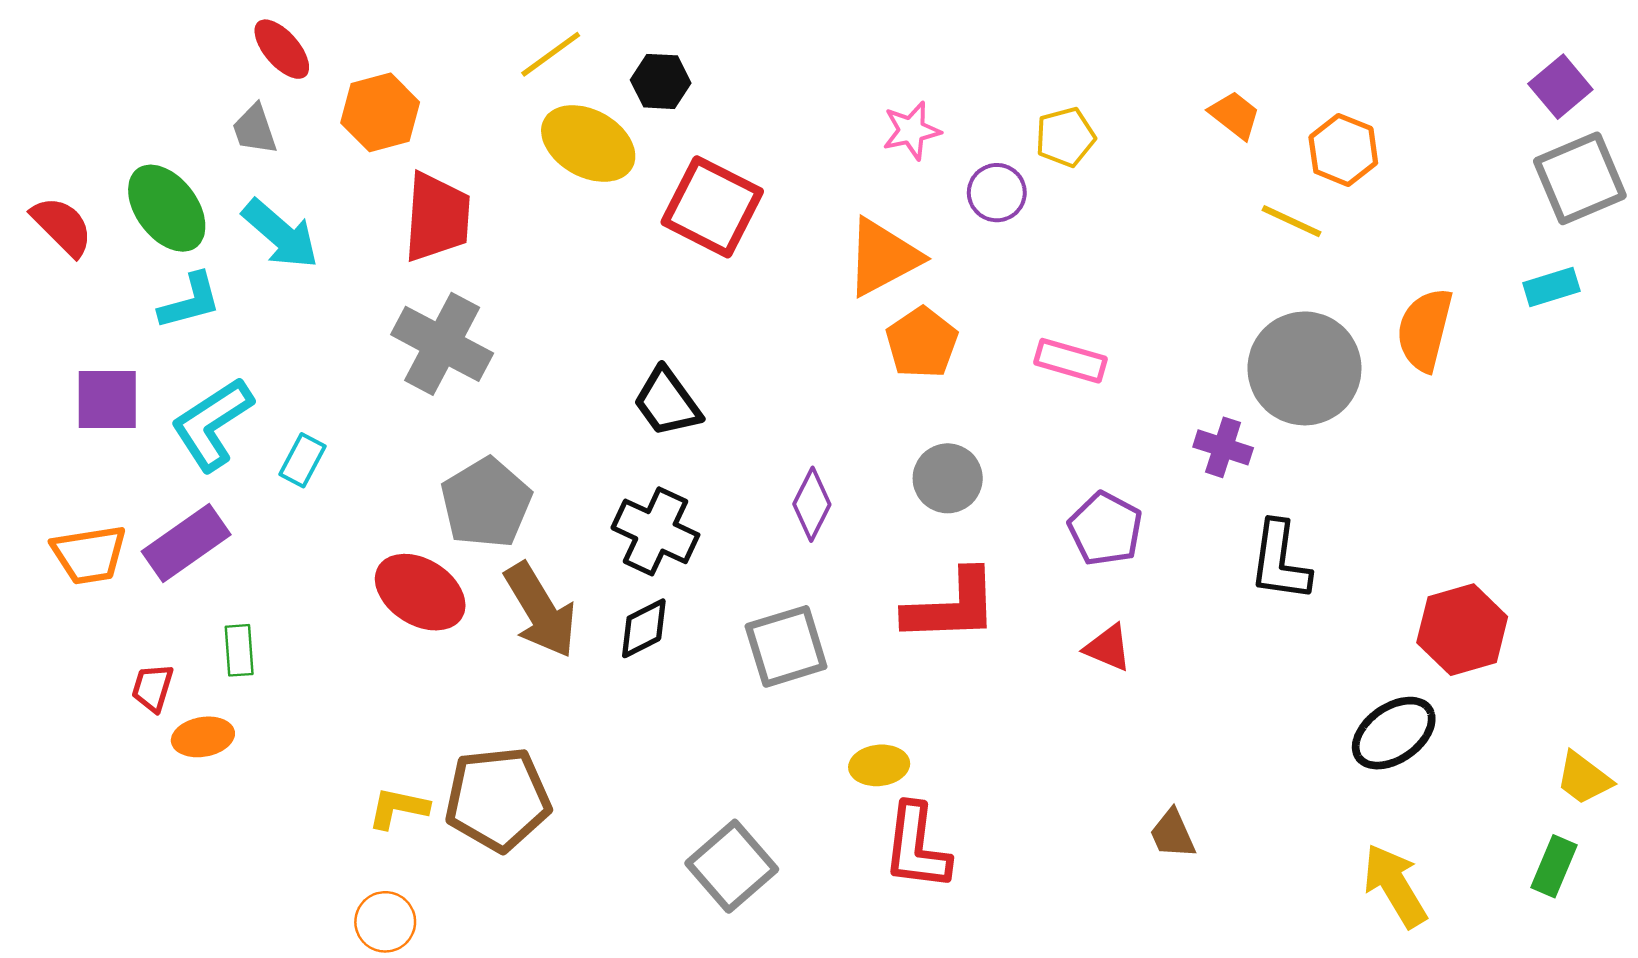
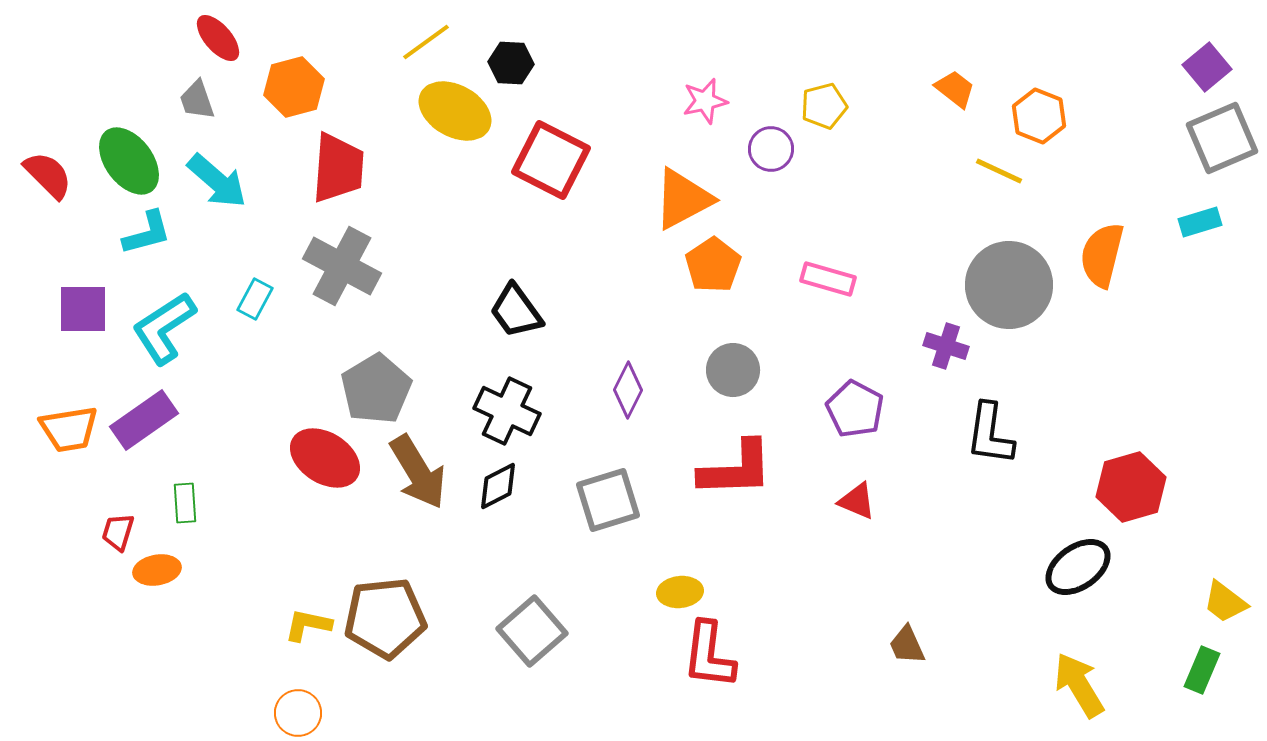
cyan rectangle: (302, 460) -> (255, 299), moved
gray square: (732, 866) -> (532, 631), moved

